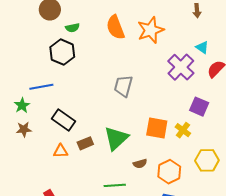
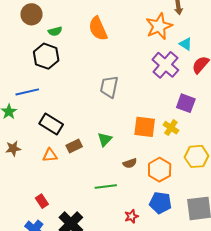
orange star: (151, 30) -> (159, 26), moved
brown star: (24, 129) -> (13, 148), moved
green triangle: (116, 138) -> (105, 139), size x0.6

